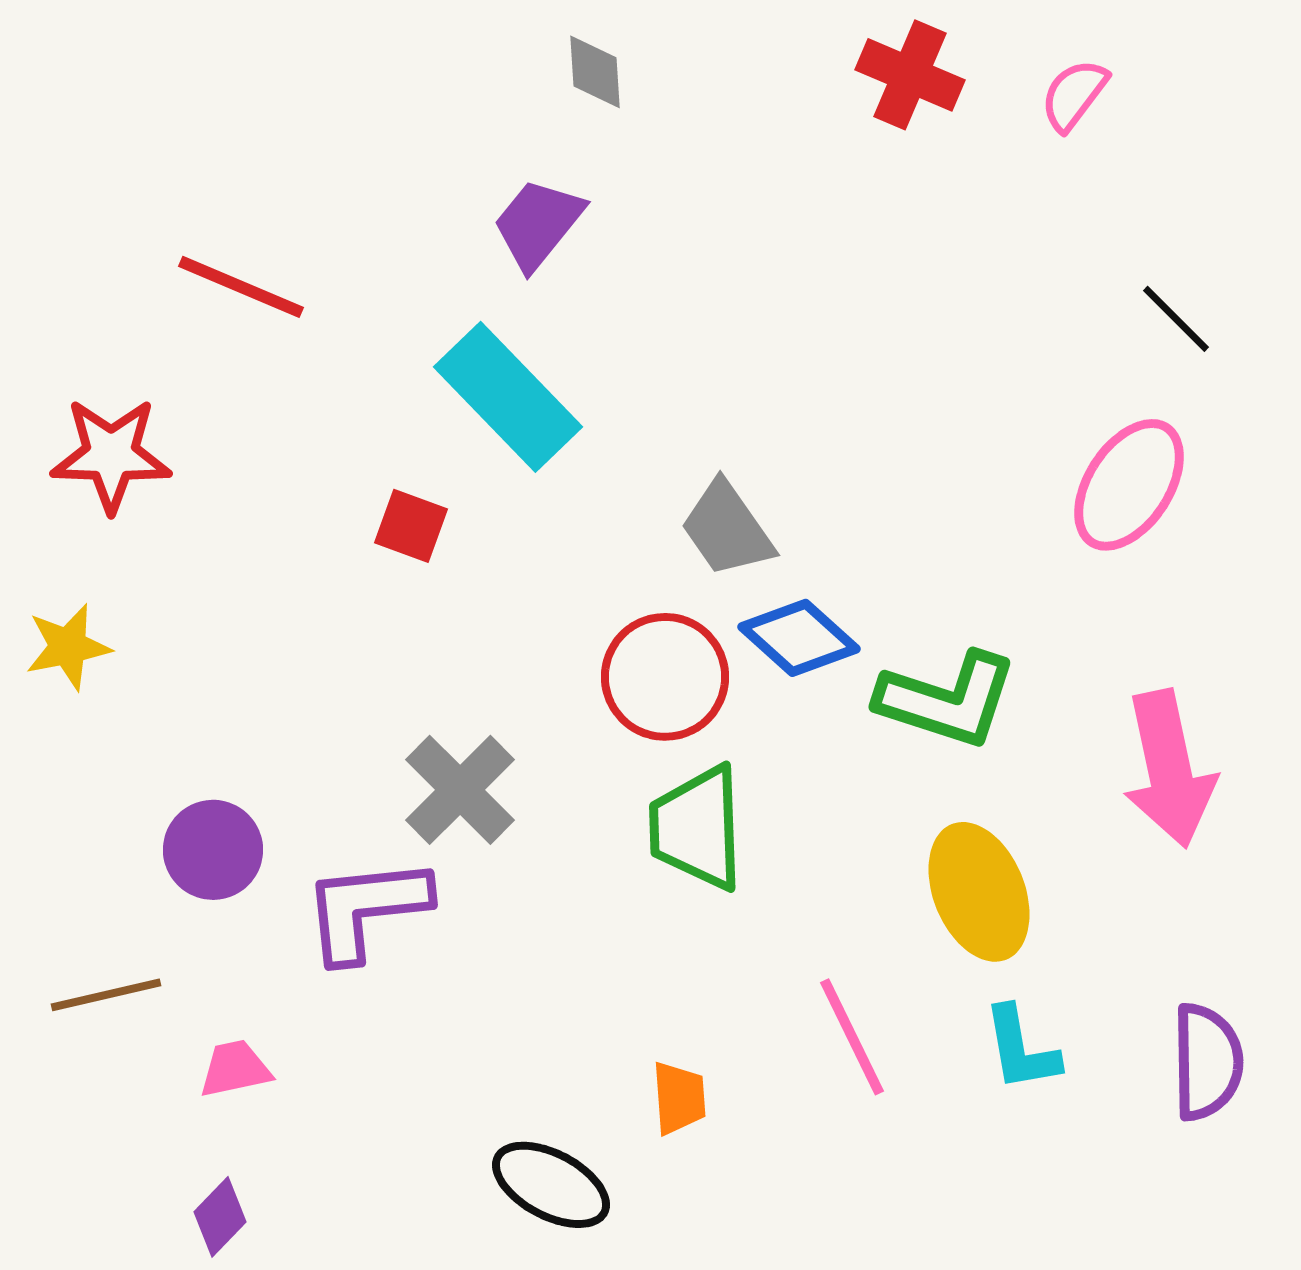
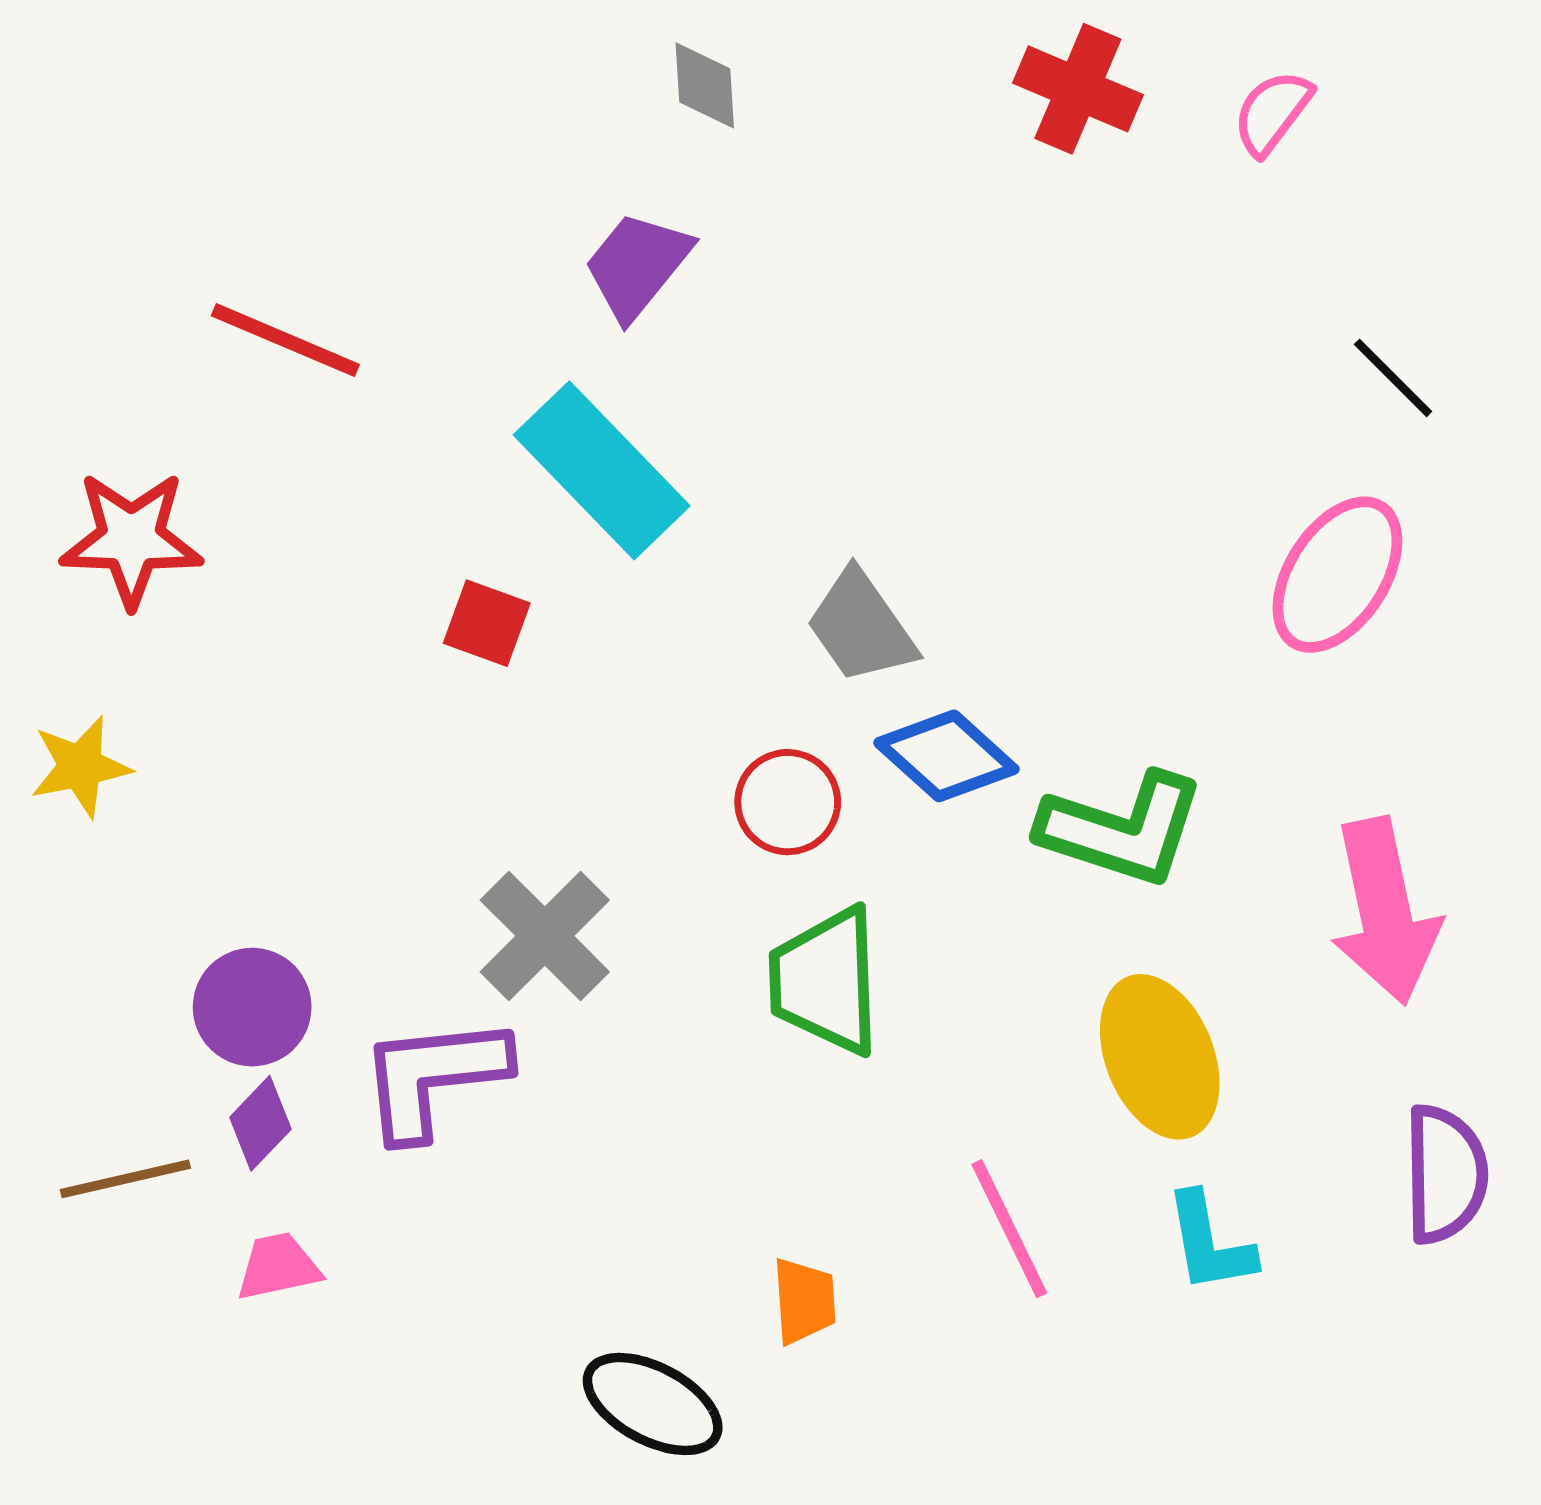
red circle: (665, 677) -> (788, 802), size x0.7
purple semicircle: (1207, 1062) -> (1445, 1174), moved
purple diamond: (220, 1217) -> (260, 1123), moved

